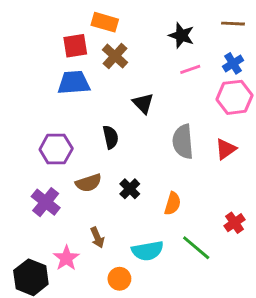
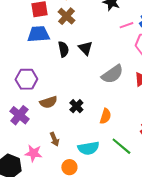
pink line: (190, 69) -> (126, 25), moved
black semicircle: (111, 137) -> (63, 49), moved
gray semicircle: (183, 142) -> (112, 74), turned -120
pink star: (66, 258) -> (33, 153), turned -30

